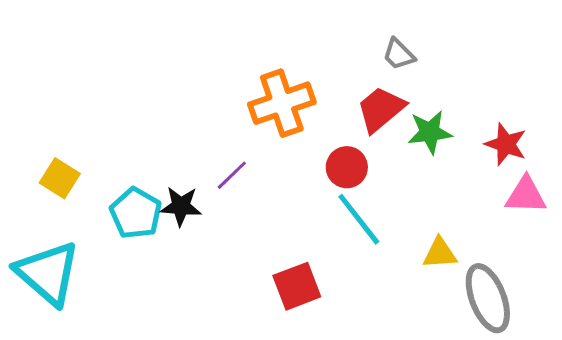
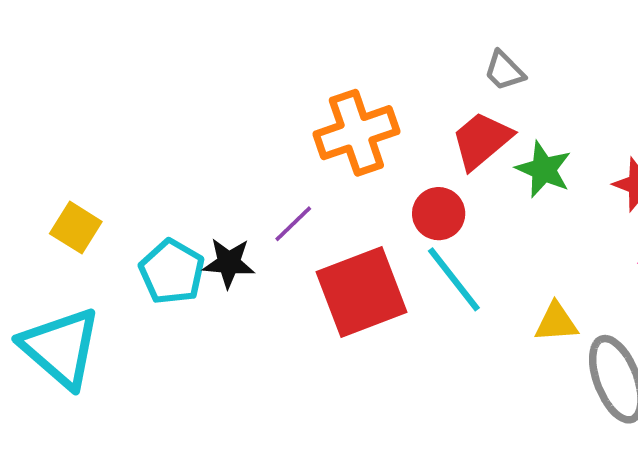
green star: (430, 132) -> (544, 169), turned 30
red square: (297, 286) -> (362, 292), moved, size x1.5

